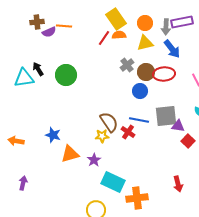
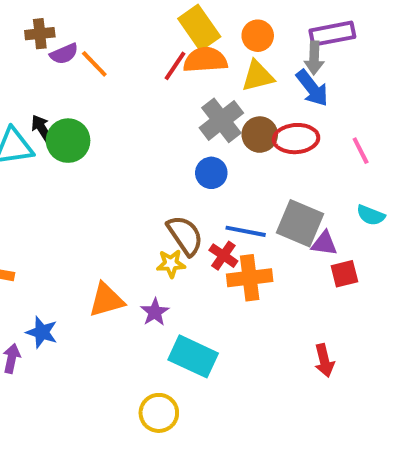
orange line: (64, 26) -> (94, 64), moved, turned 42
gray arrow: (166, 27) -> (314, 58), moved
orange semicircle: (119, 35) -> (205, 60), size x1.5
gray cross: (127, 65) -> (221, 120), size x1.5
green circle: (66, 75) -> (68, 141), moved
blue circle: (140, 91) -> (211, 173), moved
gray square: (166, 116) -> (300, 223), turned 30
blue star: (53, 135) -> (42, 332), moved
red square: (188, 141) -> (344, 274), turned 32
orange cross: (137, 198) -> (250, 278), moved

